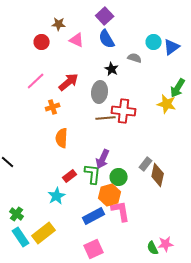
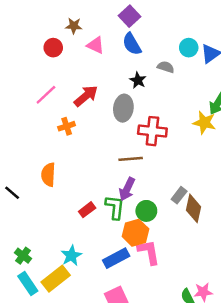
brown line: (106, 118) -> (131, 159), moved
orange semicircle: (62, 138) -> (48, 175), moved
cyan star: (57, 196) -> (71, 256), moved

